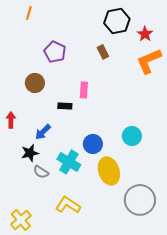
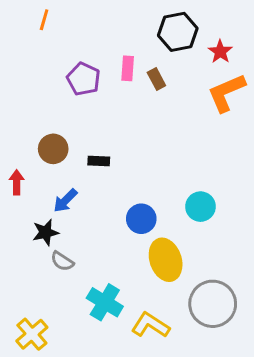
brown circle: (35, 83) -> (53, 149), moved
pink rectangle: (84, 90) -> (128, 68), moved
cyan cross: (69, 162) -> (105, 302), moved
yellow L-shape: (68, 205) -> (150, 325), moved

